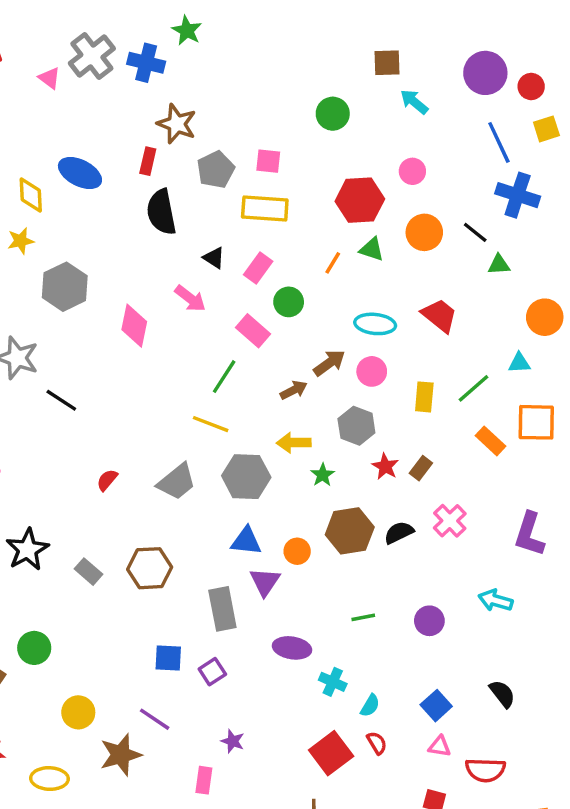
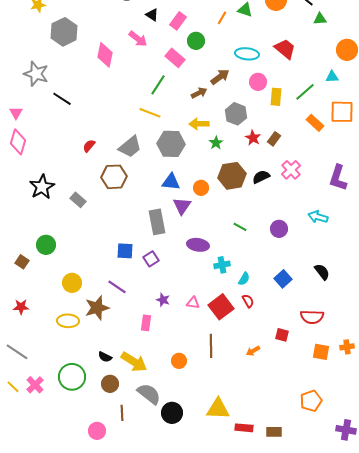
pink circle: (372, 371) -> (258, 82), moved
brown hexagon: (150, 568) -> (114, 177), moved
green line: (363, 617) -> (240, 227), turned 40
cyan cross: (333, 682) -> (222, 265), turned -35
pink triangle: (440, 746) -> (193, 303), moved
yellow ellipse: (49, 779) -> (68, 321), moved

